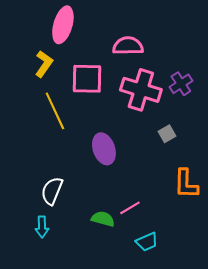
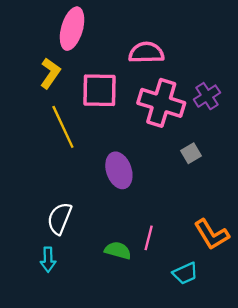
orange L-shape: (186, 184) -> (212, 234), moved, turned -32
pink line: (130, 208) -> (149, 238), turned -45
cyan trapezoid: (147, 242) -> (185, 273), moved

